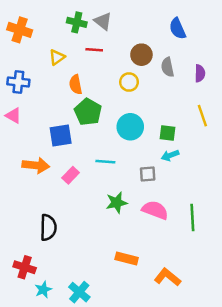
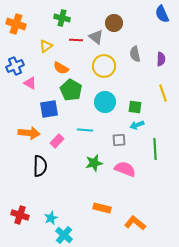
gray triangle: (103, 21) -> (96, 37), moved
blue semicircle: (177, 29) -> (162, 14), moved
brown circle: (141, 55) -> (114, 23), moved
blue cross: (18, 82) -> (15, 66), turned -30
yellow circle: (129, 82) -> (104, 66), size x1.5
orange semicircle: (76, 85) -> (61, 68), turned -49
pink triangle: (13, 116) -> (30, 83), moved
green line: (192, 218) -> (155, 149), moved
black semicircle: (48, 227) -> (40, 166), moved
cyan star: (43, 290) -> (51, 218), moved

